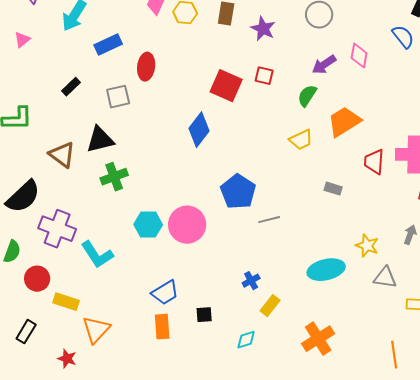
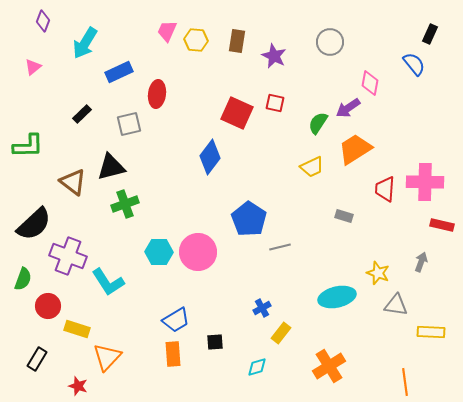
purple arrow: (324, 65) -> (348, 108), moved

